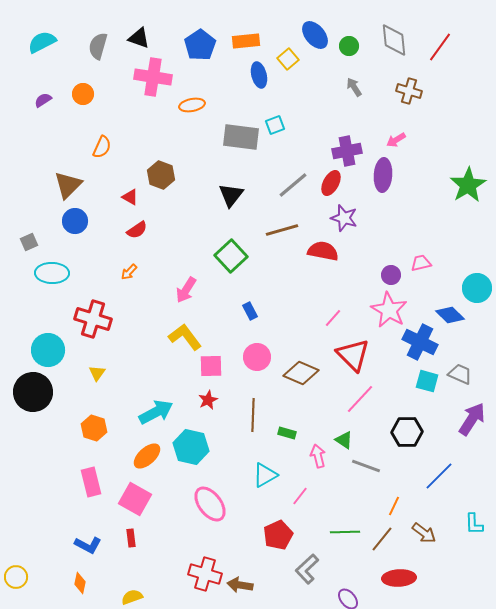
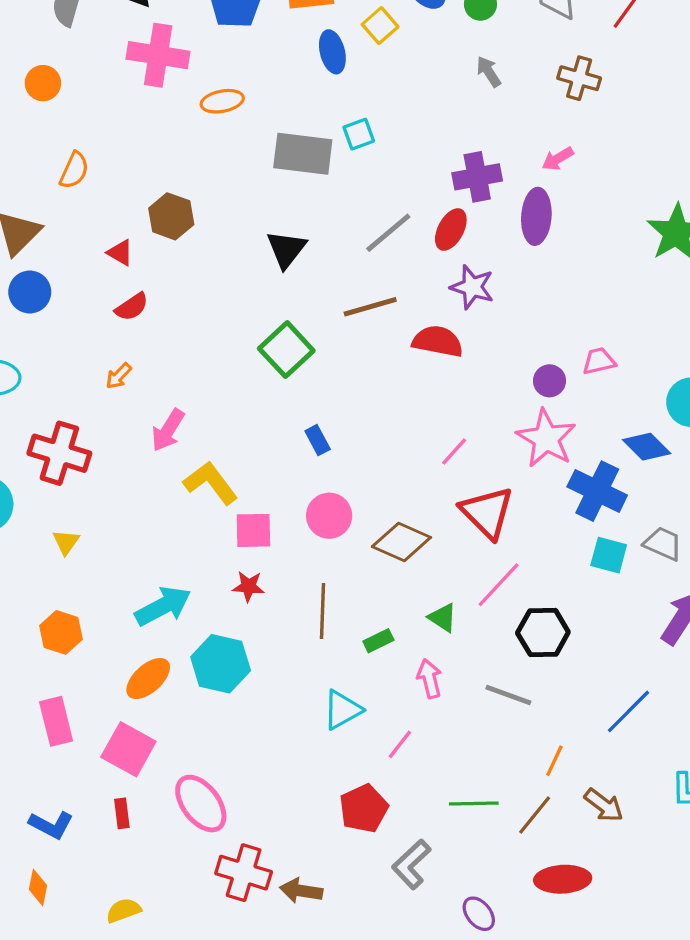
pink arrow: (186, 290) -> (168, 430), moved
red star: (208, 400) -> (249, 586), turned 30
black hexagon: (407, 432) -> (543, 632), moved
green rectangle: (287, 433) -> (378, 641), turned -42
green triangle: (344, 440) -> (443, 618), moved
pink ellipse: (210, 504) -> (201, 804), moved

